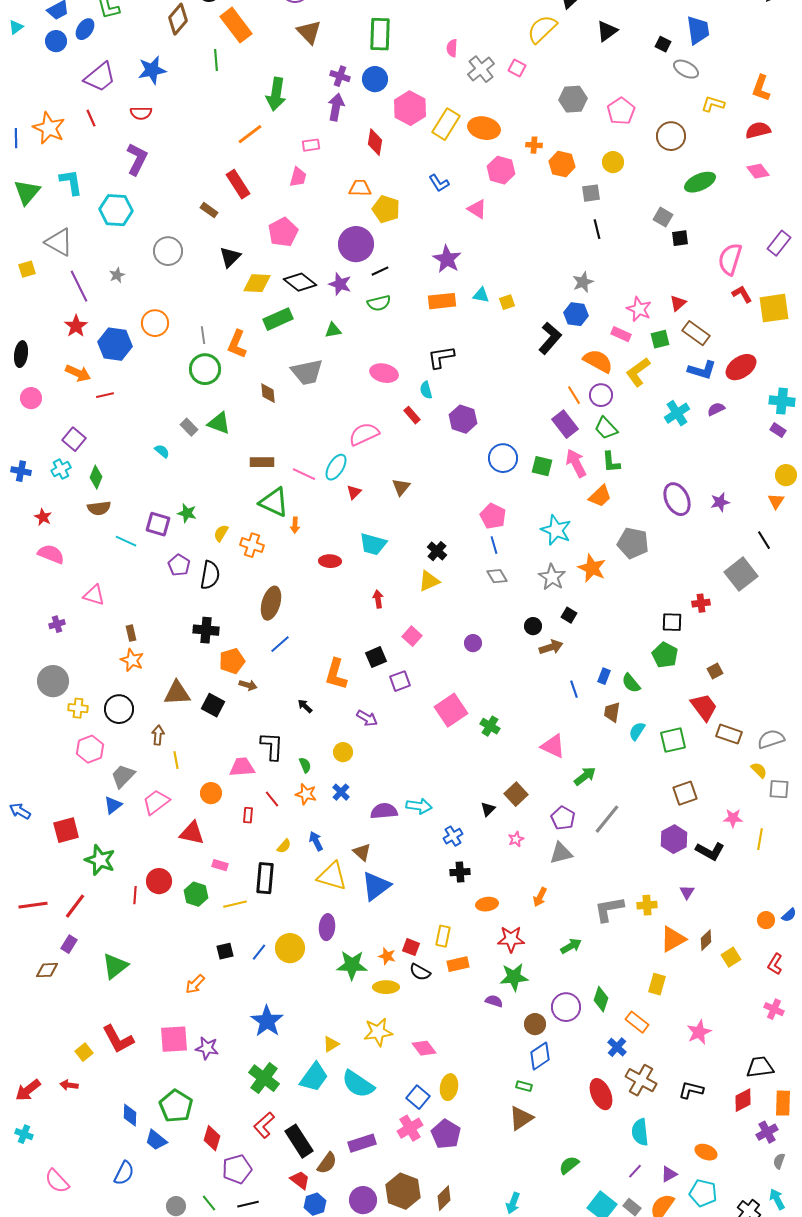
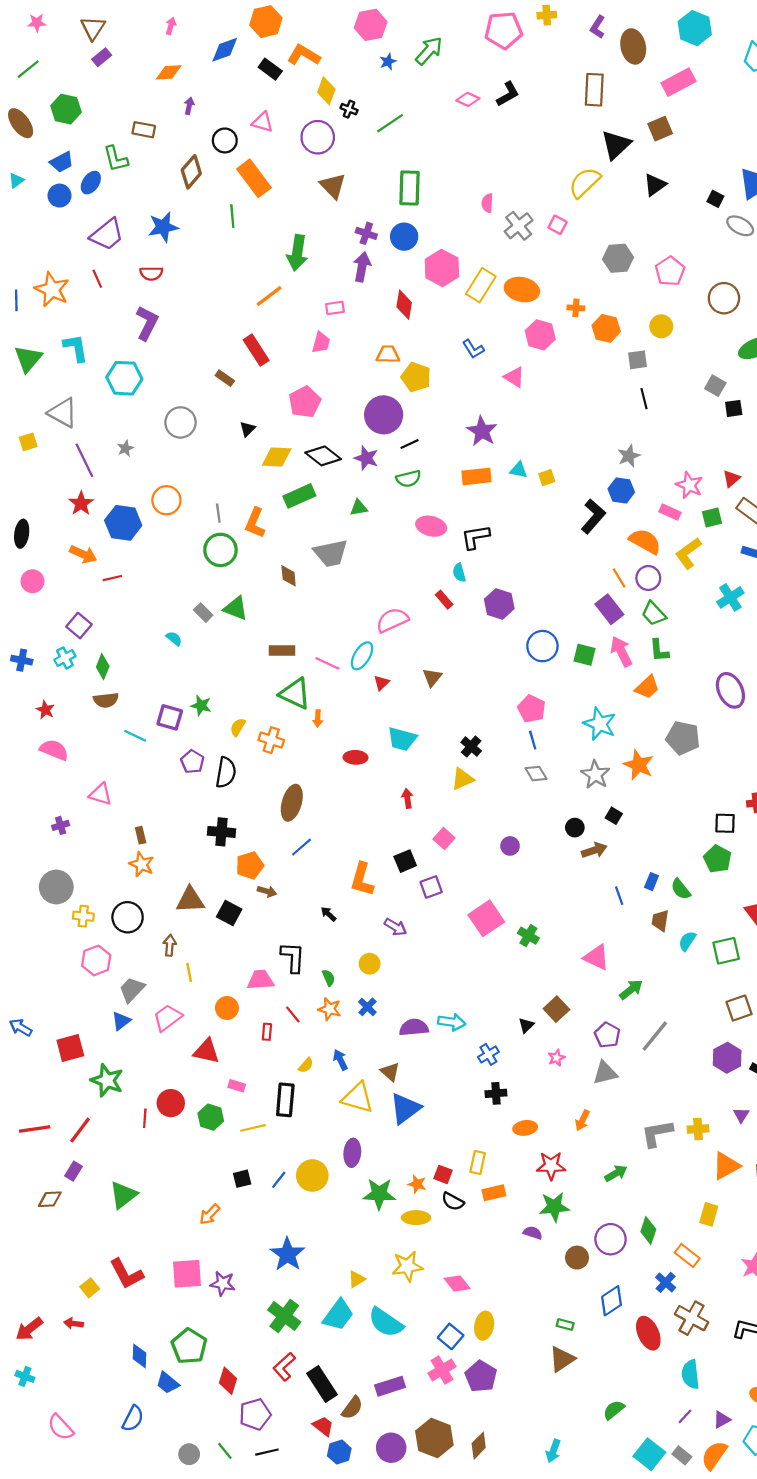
black triangle: (230, 257) -> (247, 429), size x0.7
pink ellipse: (384, 373) -> (431, 526), moved
blue diamond: (540, 1056) -> (612, 1301), moved

